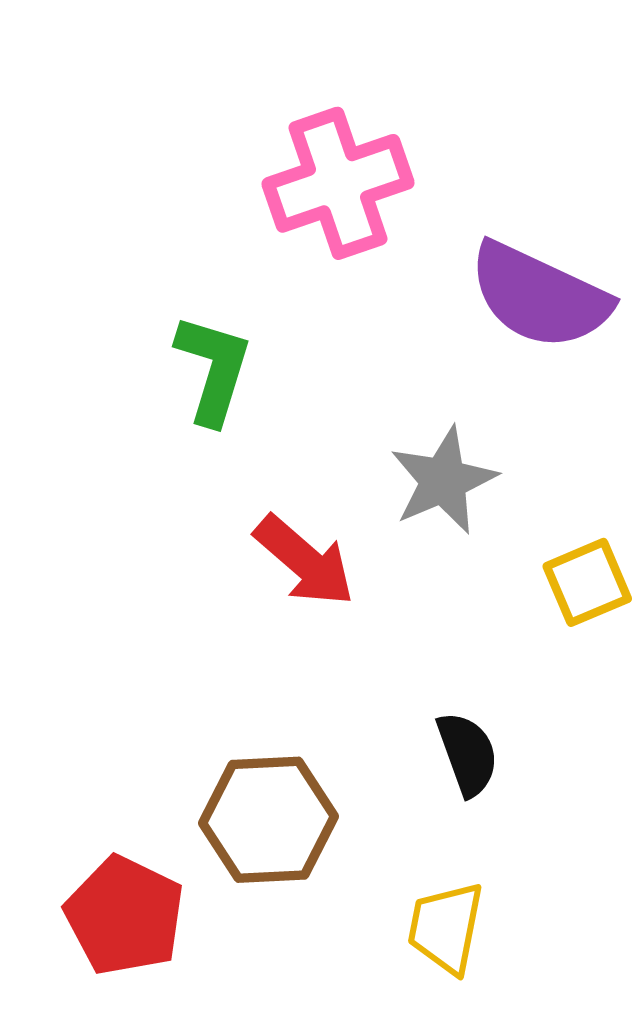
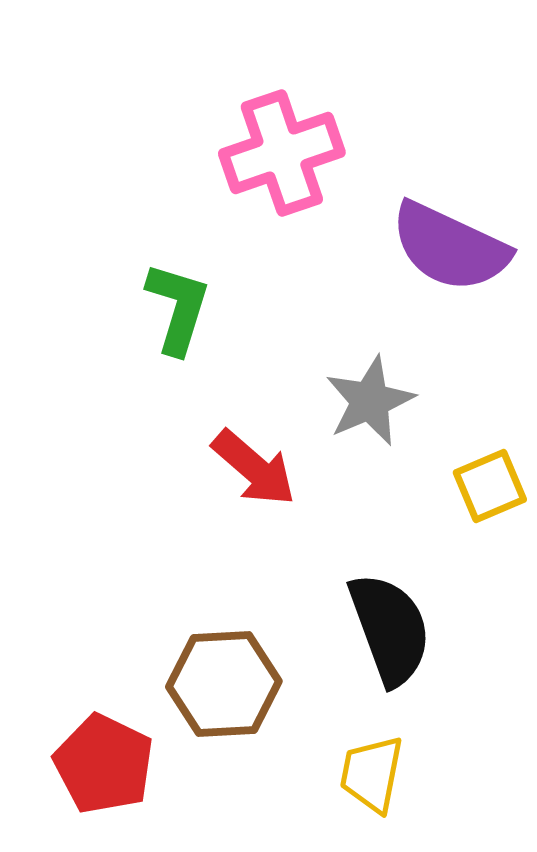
black semicircle: (467, 754) -> (390, 629), size x1.6

